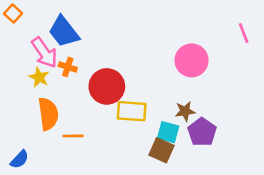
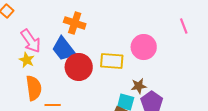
blue trapezoid: (64, 32) -> (64, 49), moved
orange cross: (68, 67) -> (75, 23), moved, size x1.5
yellow rectangle: (132, 111) -> (112, 61), moved

